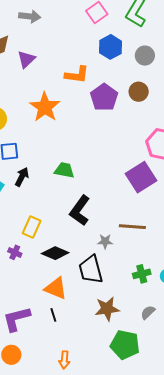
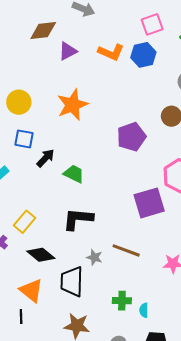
blue hexagon: (110, 47) -> (143, 55), moved
orange L-shape: (77, 75) -> (111, 52), moved
purple pentagon: (104, 97) -> (131, 137), moved
black arrow: (22, 177) -> (46, 158), moved
black L-shape: (80, 210) -> (78, 219), turned 44

